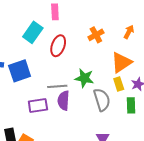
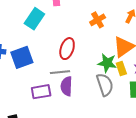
red ellipse: (58, 46) -> (67, 49), moved
green star: (84, 78) -> (107, 63), moved

